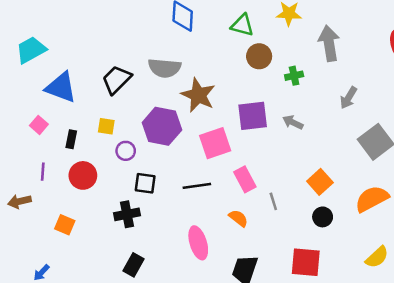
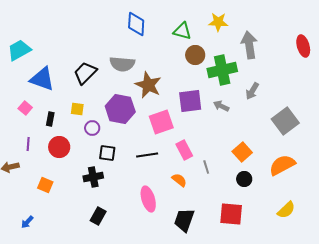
green cross: (294, 76) -> (222, 70), size x2.0
gray arrow: (348, 98) -> (252, 91), moved

